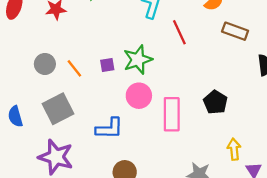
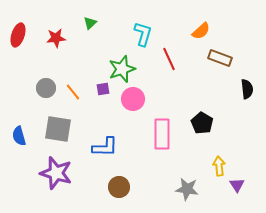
green star: (138, 60) -> (122, 69), moved
pink circle: (139, 96) -> (133, 99), moved
gray square: (58, 109) -> (58, 129), turned 36

